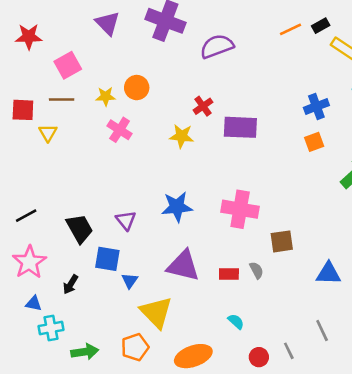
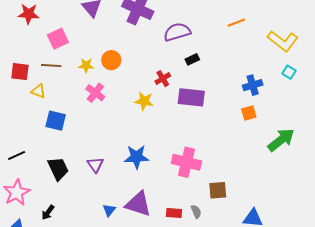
black rectangle: (321, 26) -> (192, 59), moved
yellow triangle: (48, 133) -> (38, 91), turned -42
blue square: (107, 259) -> (56, 121), moved
blue triangle: (130, 281) -> (109, 210), moved

